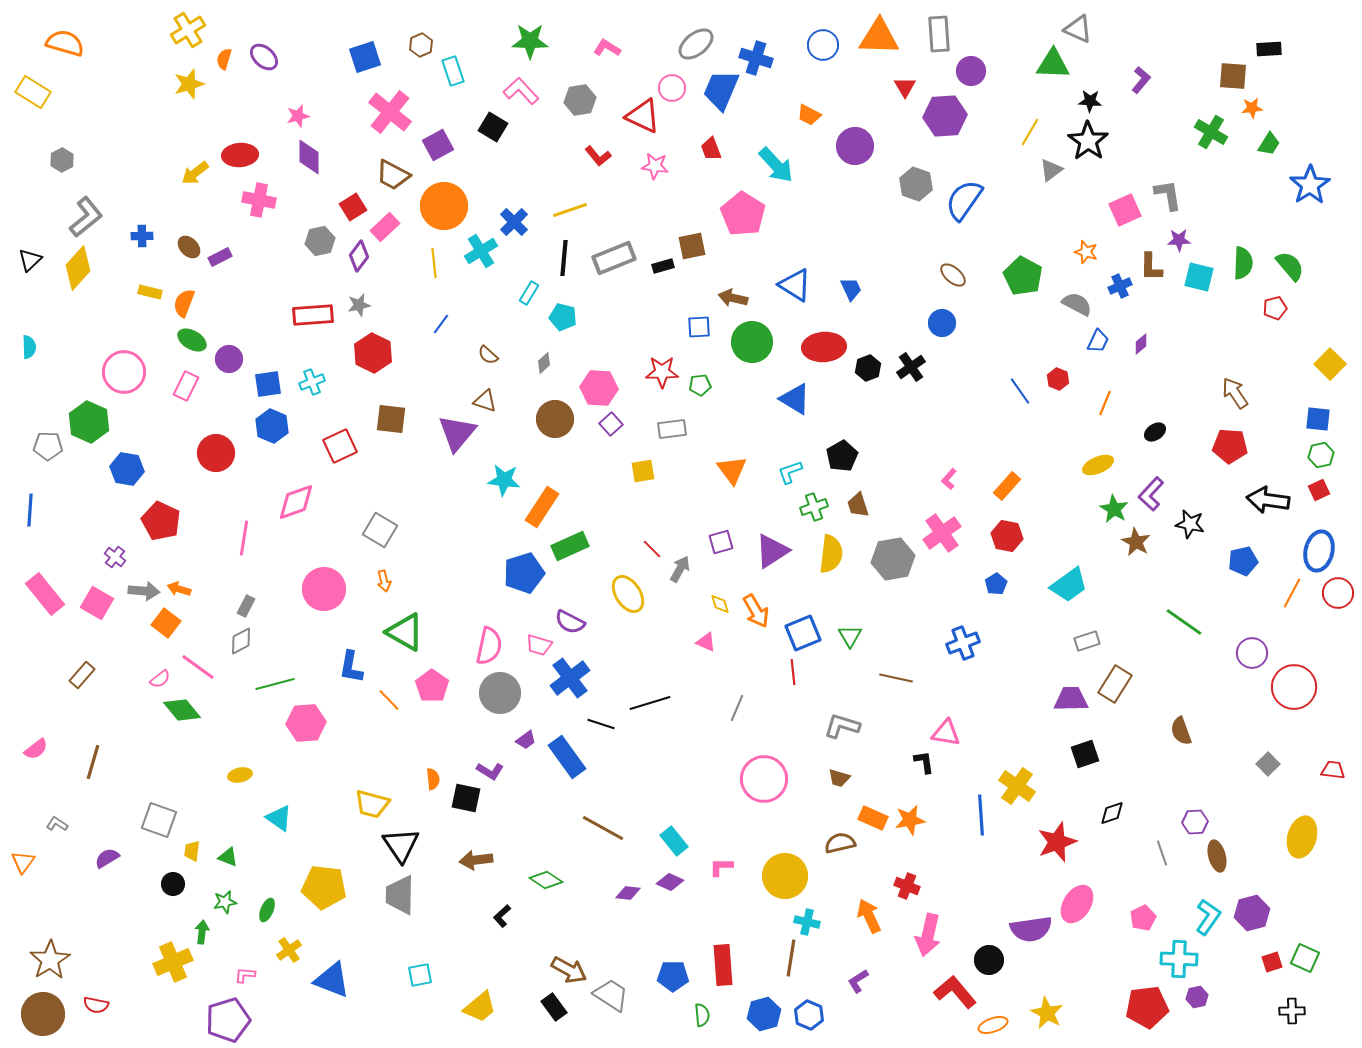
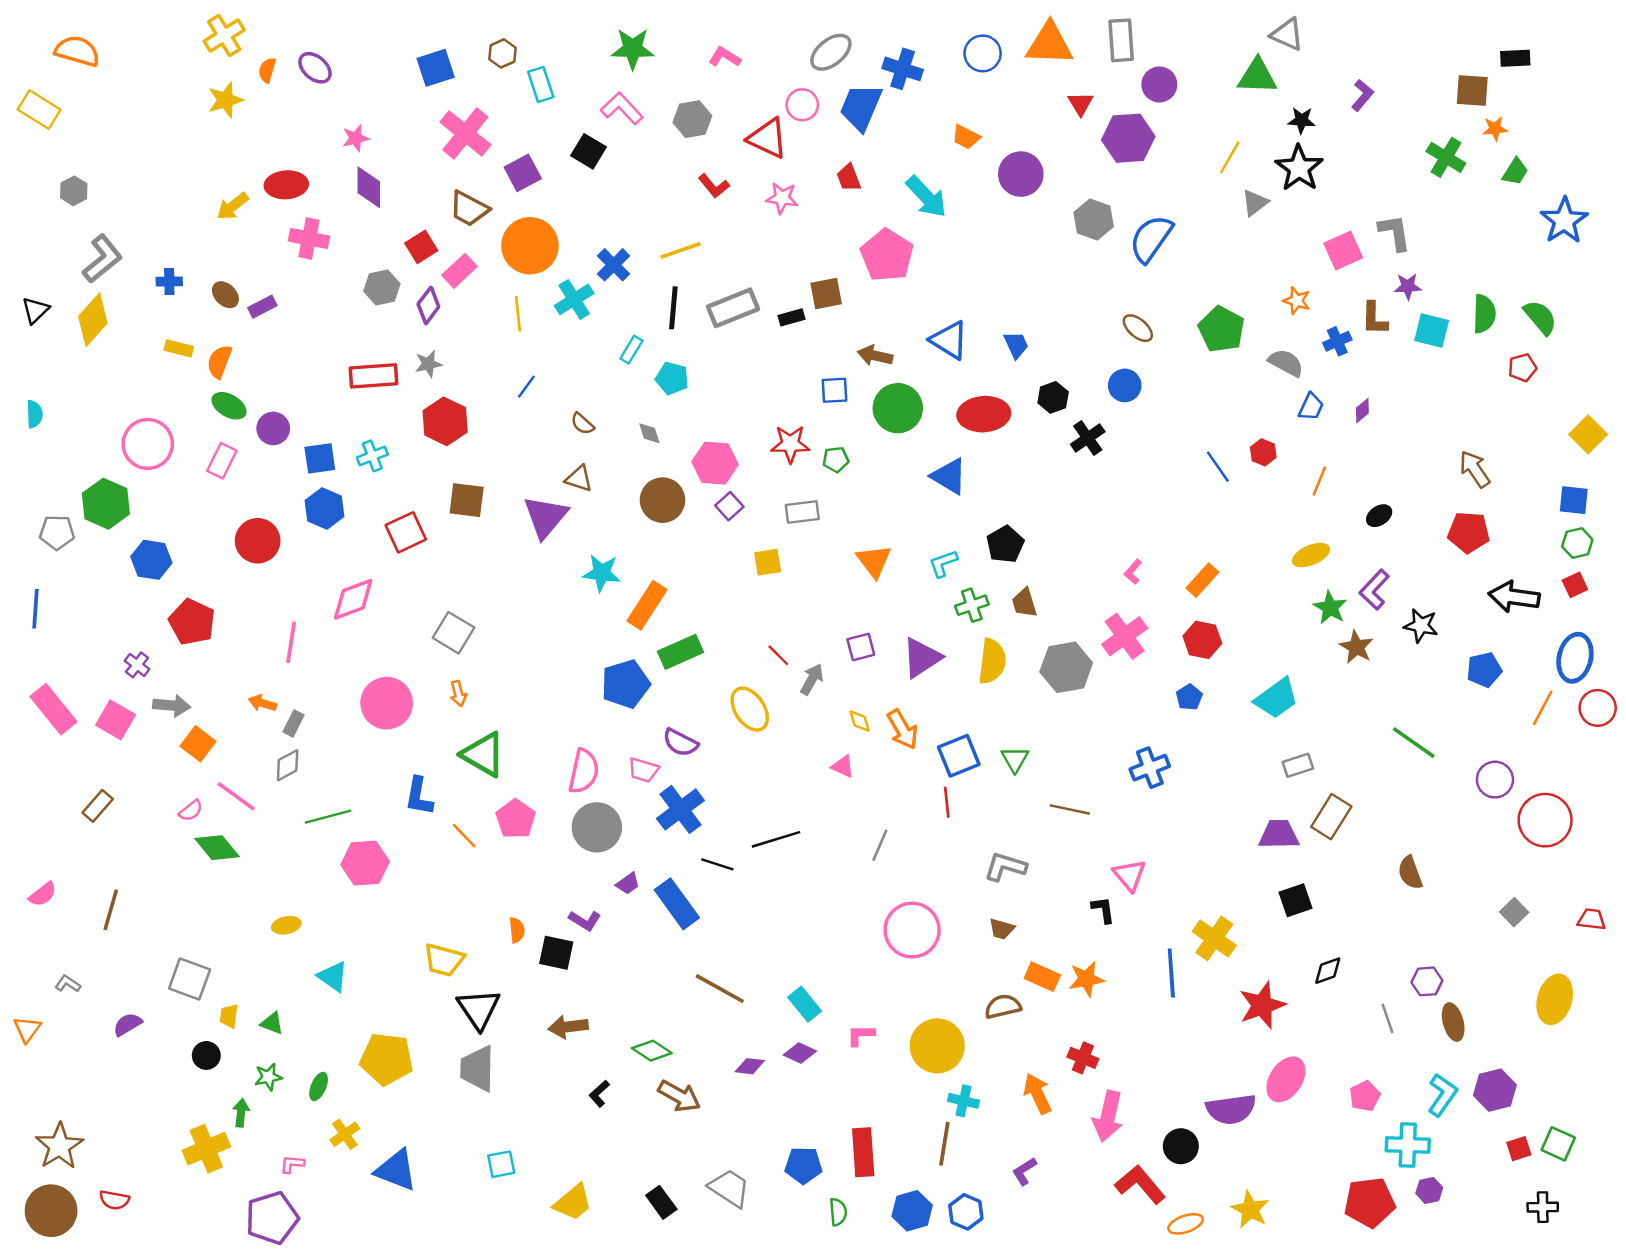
gray diamond: (544, 363) -> (649, 433), turned -65
black hexagon: (868, 368) -> (1053, 397), moved
orange arrow: (179, 589) -> (262, 703), moved
pink triangle: (946, 733) -> (1129, 875), turned 40
brown arrow: (569, 970) -> (679, 1096), moved

